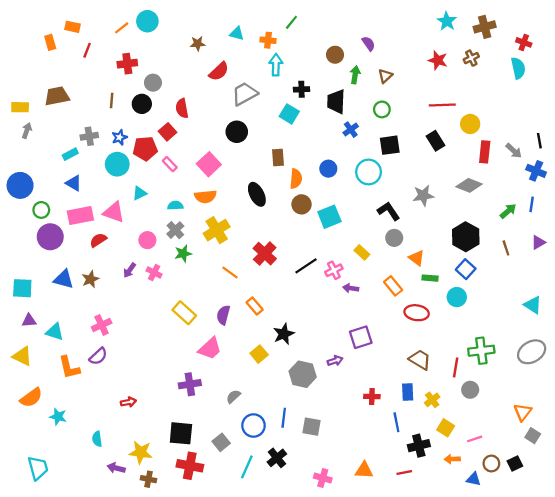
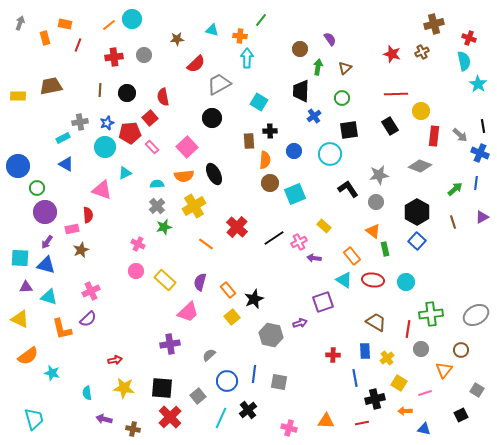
cyan star: (447, 21) -> (478, 84), moved
gray circle: (153, 83) -> (144, 55), moved
black cross: (302, 89) -> (270, 131), moved
gray arrow: (27, 131) -> (20, 23), moved
black ellipse: (257, 194) -> (214, 174), moved
pink rectangle: (80, 216) -> (72, 229), moved, size x0.6
gray circle: (394, 238) -> (376, 202), moved
red semicircle: (98, 240) -> (88, 215), turned 119
pink circle: (147, 240) -> (136, 271), moved
purple arrow: (130, 270) -> (47, 242), moved
green rectangle: (430, 278) -> (385, 249), turned 72
blue triangle: (64, 279) -> (46, 265), moved
cyan circle: (457, 297) -> (406, 282), moved
cyan triangle: (533, 305) -> (344, 280), moved
orange rectangle: (255, 306) -> (228, 290), moved
orange triangle: (523, 412) -> (444, 370), moved
yellow star: (141, 452) -> (124, 388), moved
brown circle: (491, 464) -> (461, 350), moved
red cross: (190, 466) -> (170, 417), turned 35

